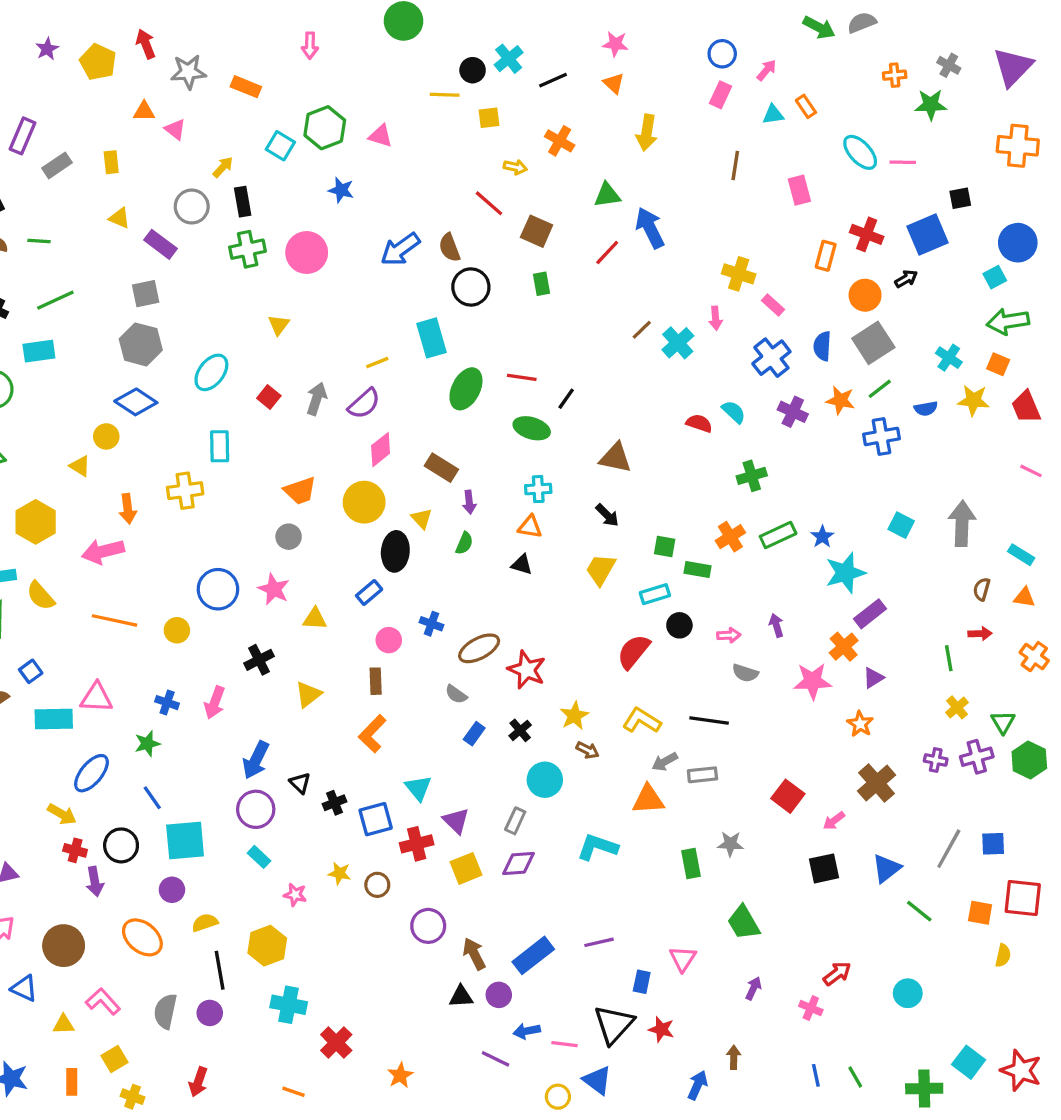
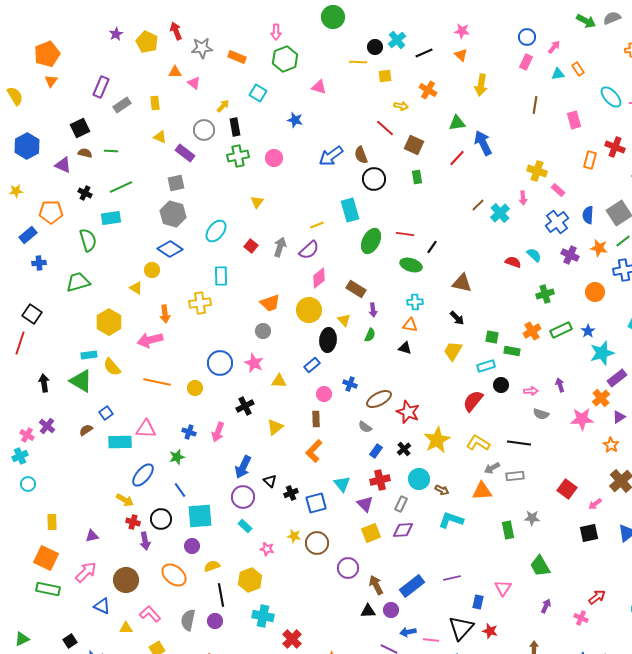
green hexagon: (325, 128) -> (285, 59), moved
pink circle: (307, 253) -> (274, 158), size x0.7
orange circle: (865, 295) -> (595, 292), moved
yellow star: (574, 716) -> (437, 440), size x1.5
brown arrow: (587, 750) -> (442, 490), moved
red cross: (417, 844) -> (380, 480), moved
brown circle: (377, 885) -> (317, 543), size x1.5

